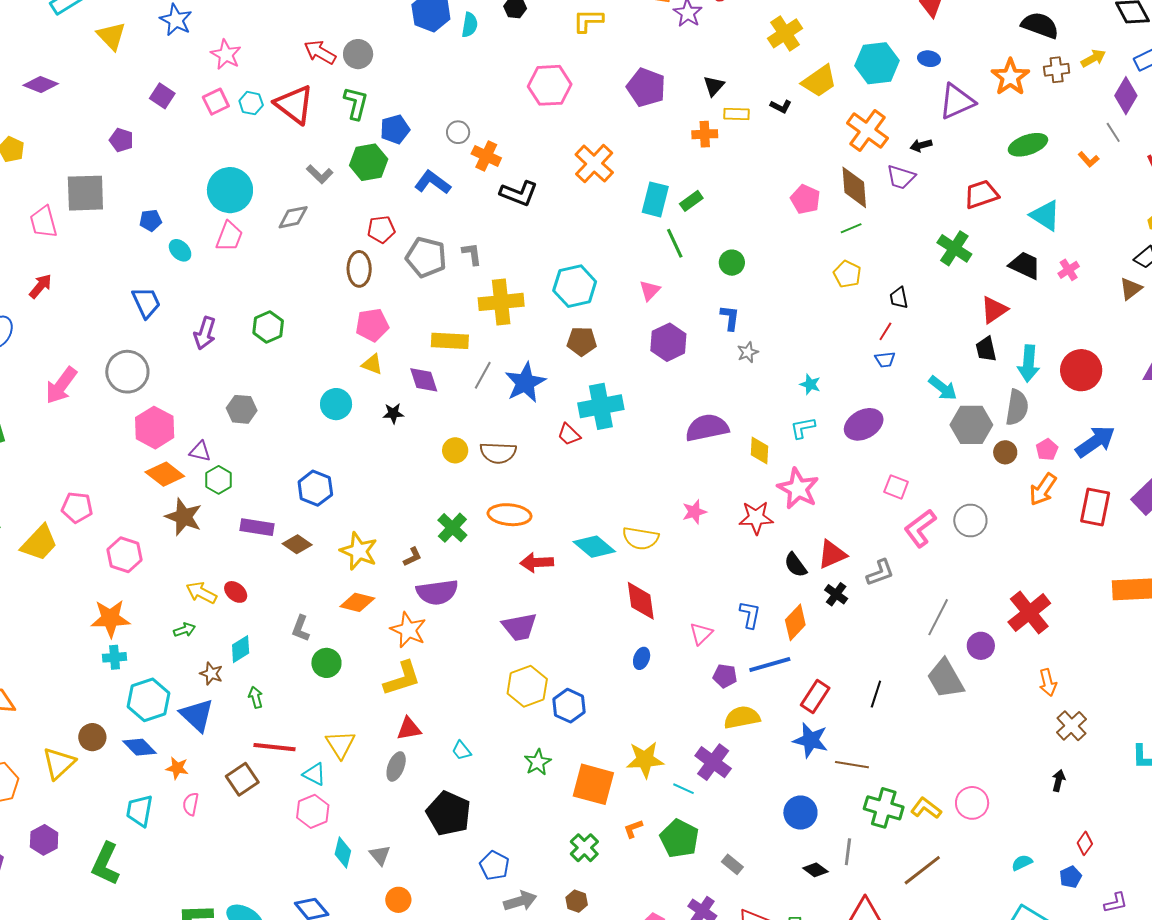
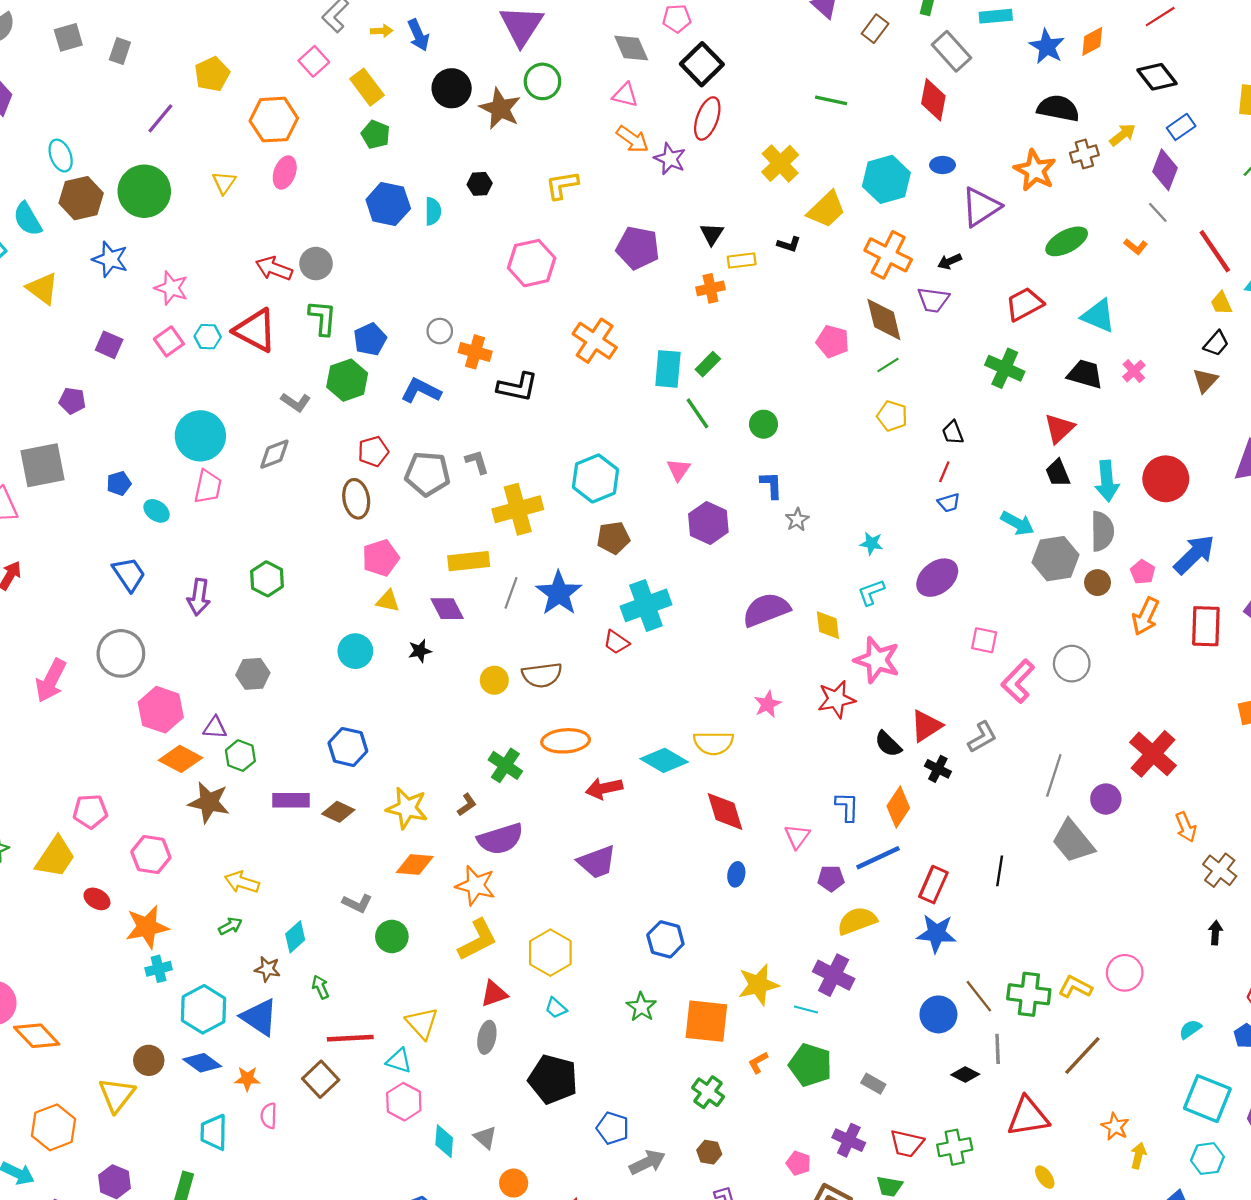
red ellipse: (236, 592) -> (97, 899), moved
gray L-shape: (301, 628) -> (357, 903), turned -76
yellow hexagon: (527, 686) -> (550, 953), moved
brown line: (852, 765) -> (979, 996), moved, turned 52

